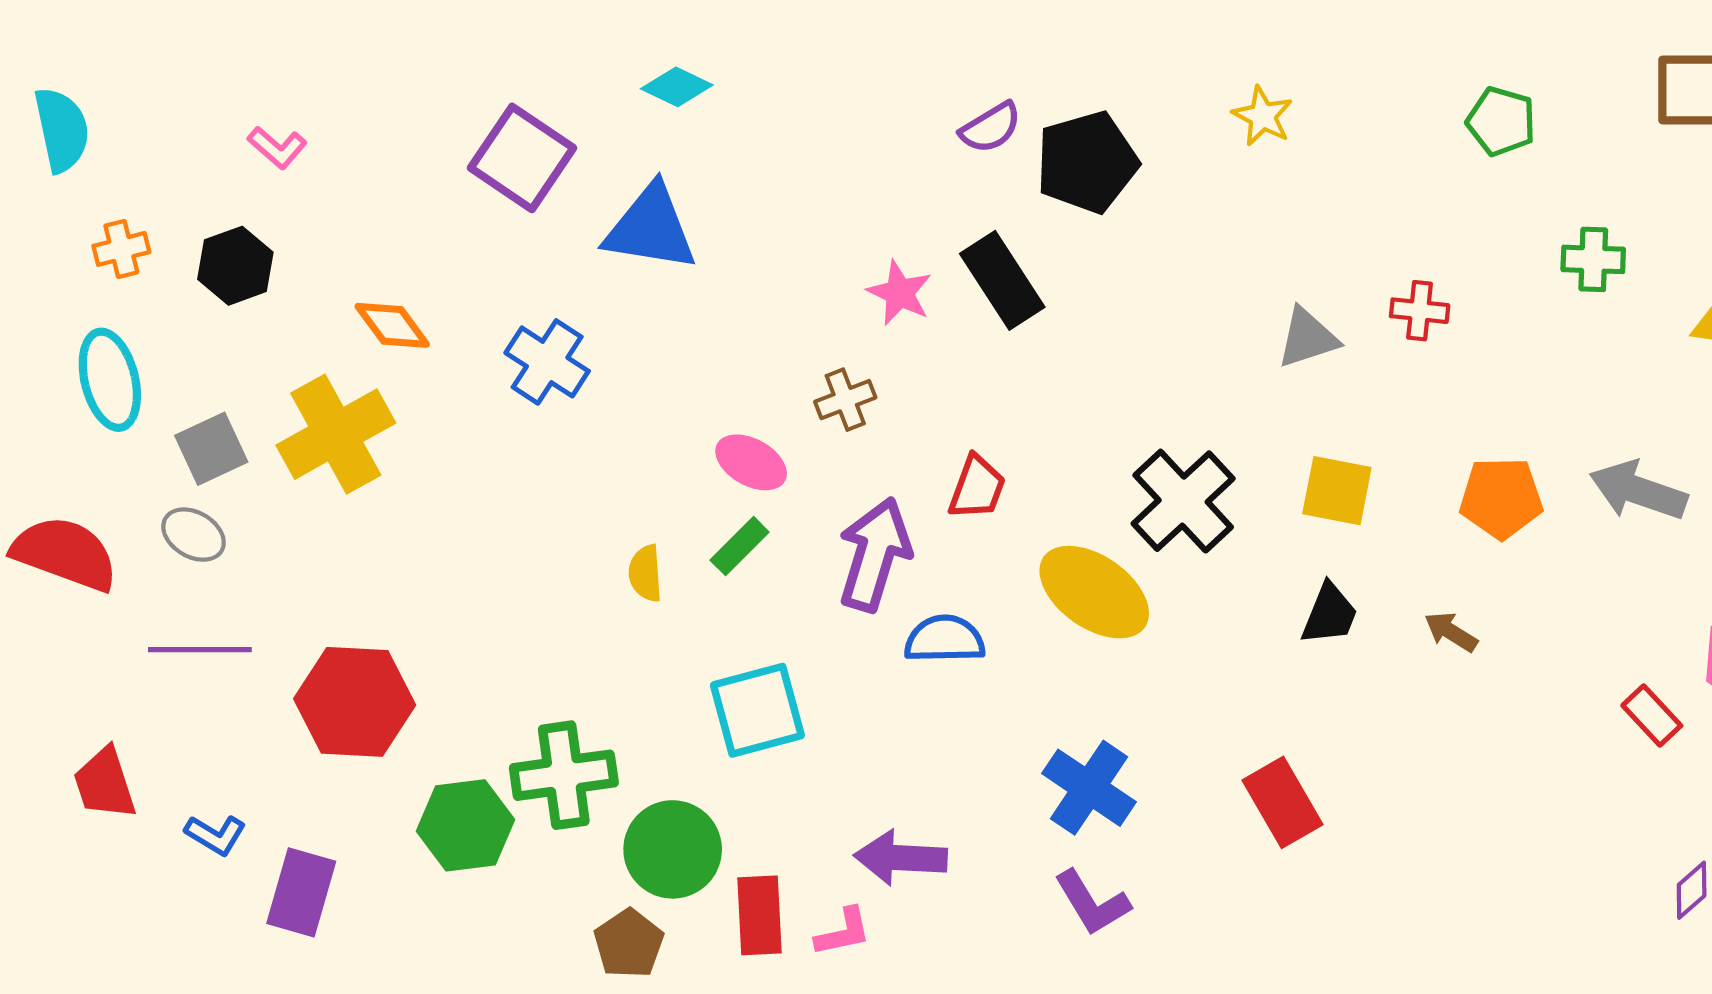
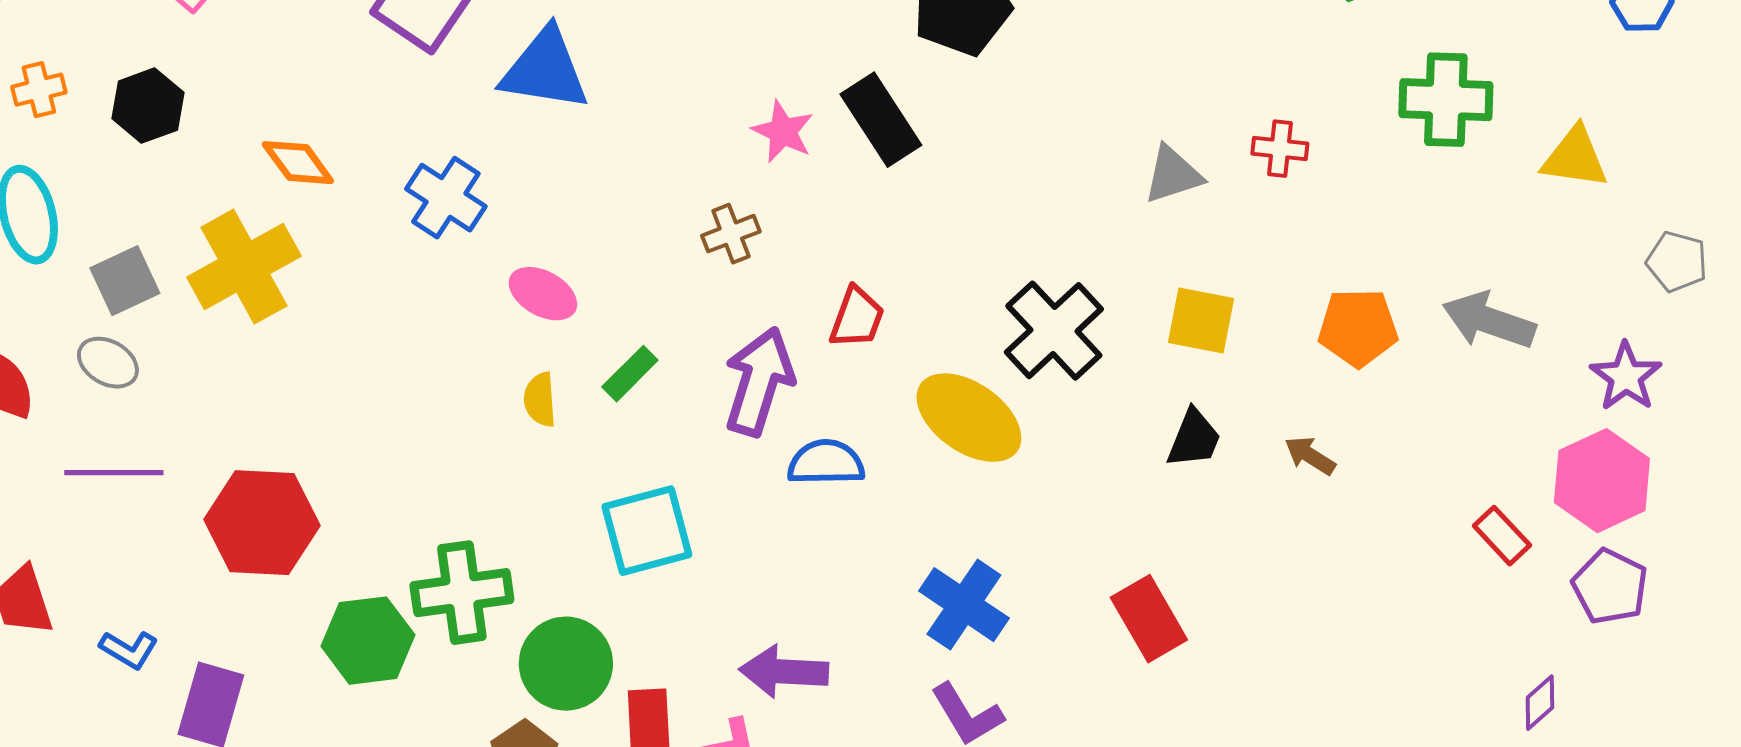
green cross: (1593, 259) -> (1446, 100), size x1.5
pink ellipse: (751, 462) -> (543, 294), moved

